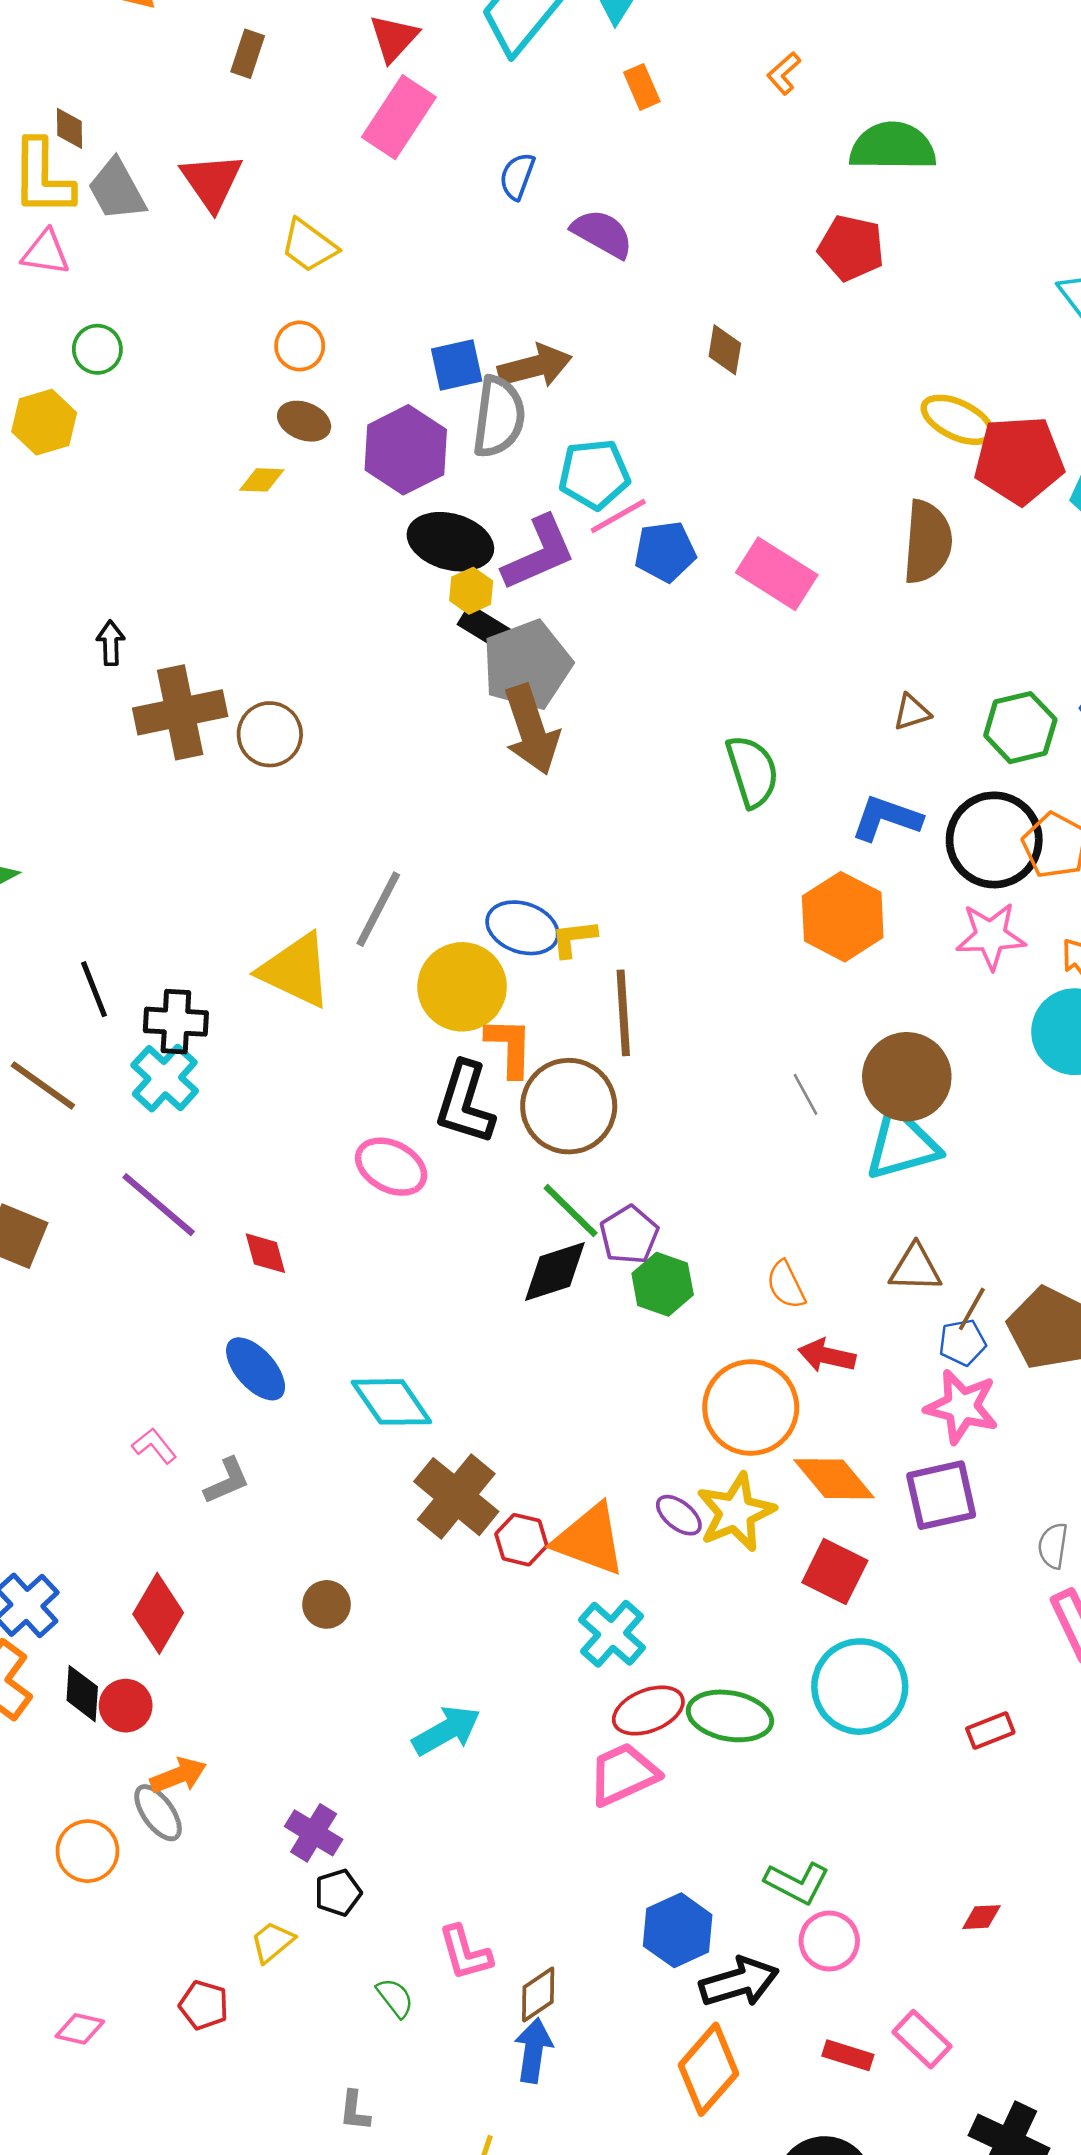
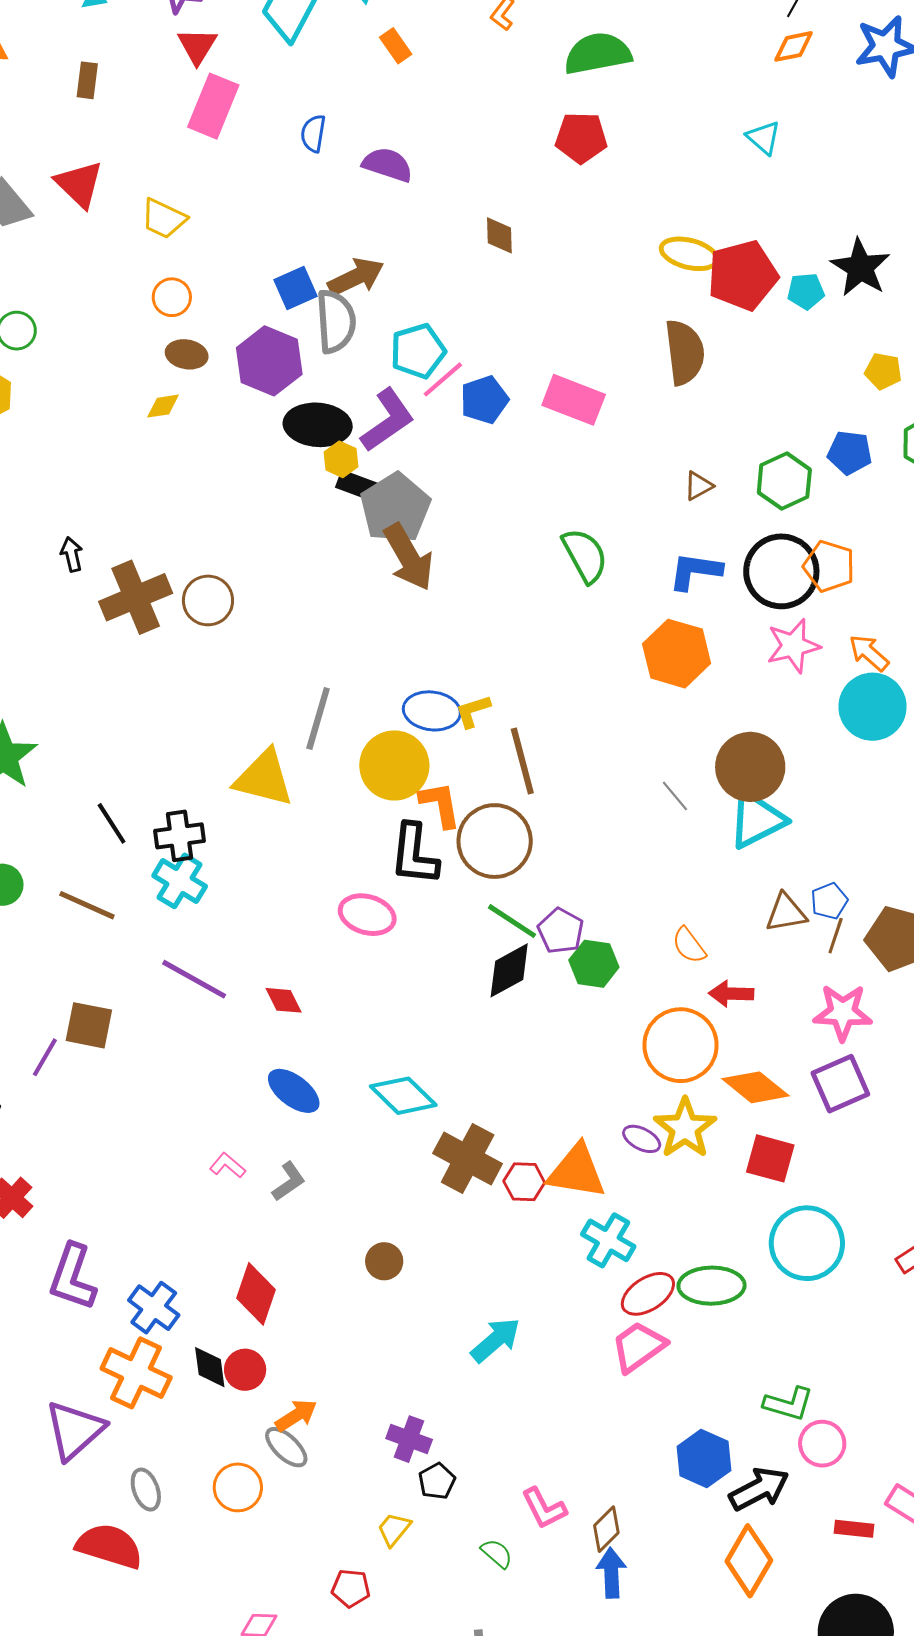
blue pentagon: (962, 1342) -> (829, 901), moved

